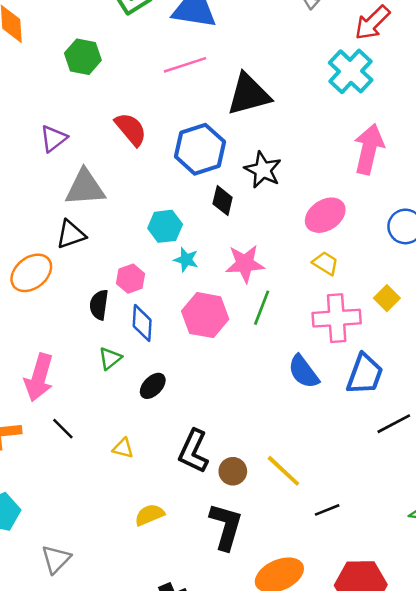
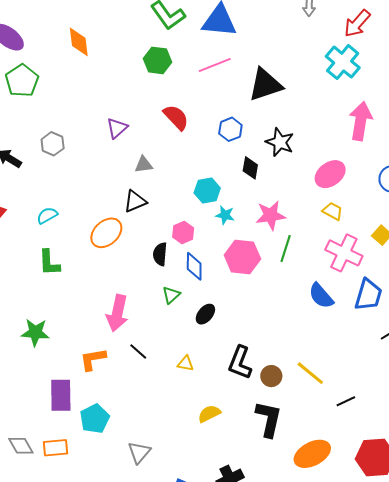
green hexagon: (83, 57) -> (157, 60), moved
blue hexagon: (200, 149) -> (230, 129), size x0.6
gray triangle: (85, 188) -> (144, 165), size x0.6
pink cross: (337, 318) -> (344, 253), turned 33

